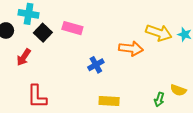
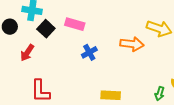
blue cross: (96, 65) -> (89, 52), moved

